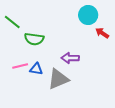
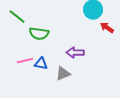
gray triangle: (58, 79) -> (63, 74), size x0.7

